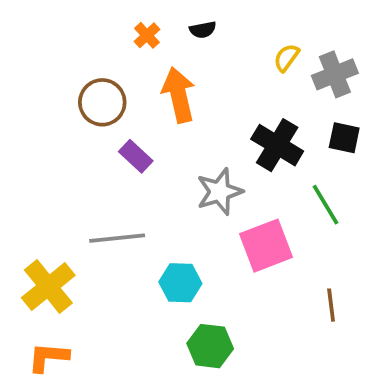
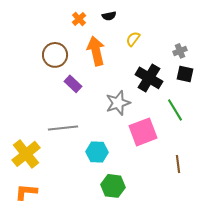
yellow semicircle: (286, 58) -> (133, 39), moved
gray cross: (335, 74) -> (180, 51), moved, size x0.6

